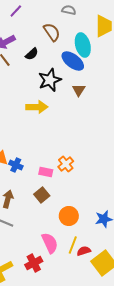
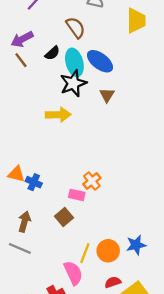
cyan ellipse: (83, 45) -> (74, 62), moved
pink rectangle: (46, 172) -> (77, 195), moved
orange circle: (69, 216) -> (108, 251), moved
yellow line: (73, 245) -> (85, 253), moved

